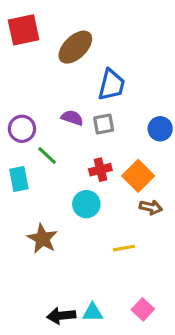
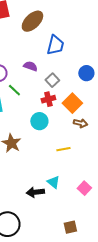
gray square: (104, 124) -> (52, 80), moved, turned -32
pink square: (143, 309) -> (84, 188), moved
cyan triangle: (93, 312) -> (53, 182), moved, turned 40
black arrow: (61, 316) -> (35, 192), moved

